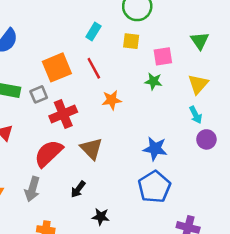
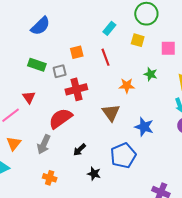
pink square: (163, 56) -> (168, 48), moved
orange square: (57, 67) -> (77, 52), size x0.6
orange star: (112, 100) -> (127, 86), moved
brown triangle: (91, 149) -> (111, 113), moved
blue pentagon: (154, 187) -> (123, 156), moved

